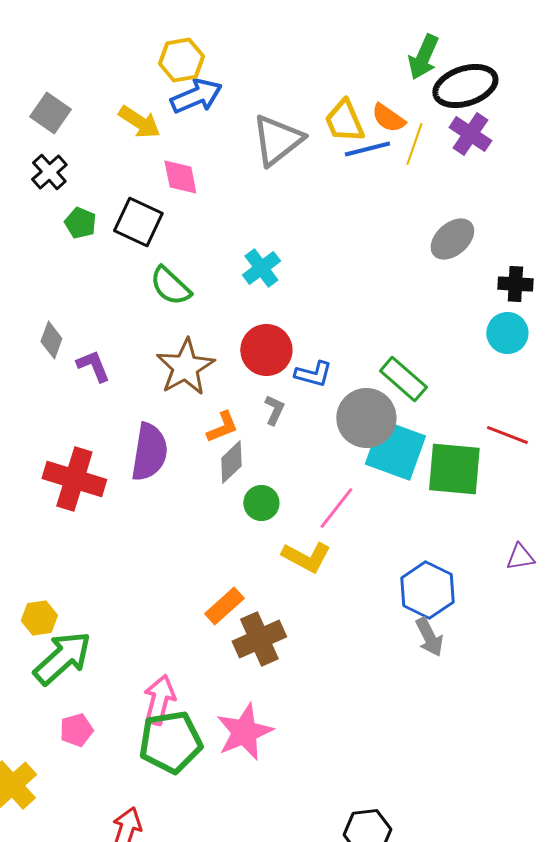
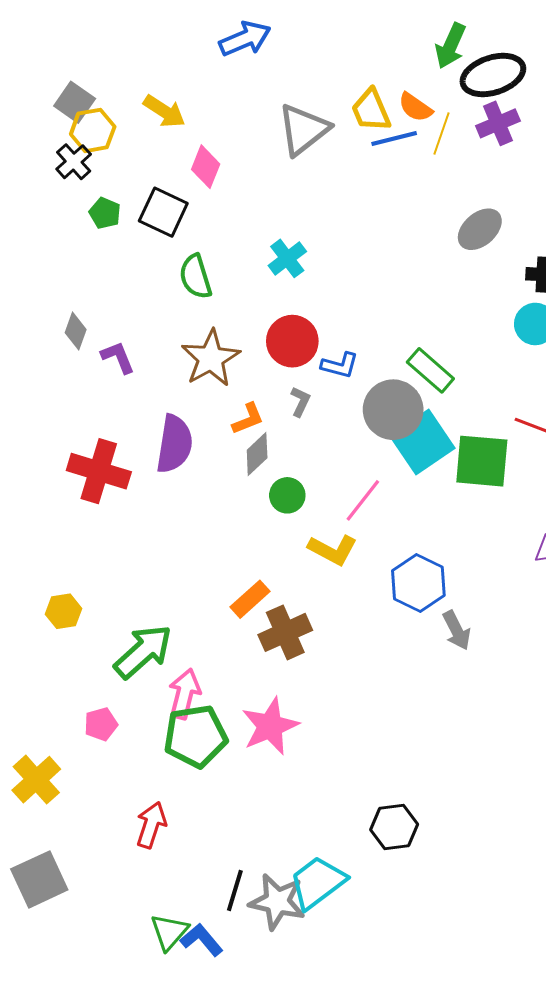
yellow hexagon: (181, 60) -> (93, 130), moved
blue arrow: (196, 96) -> (245, 39), moved
purple cross: (470, 134) -> (498, 123), turned 33
pink diamond: (180, 177) -> (206, 167), turned 33
green semicircle: (170, 286) -> (196, 277), turned 30
cyan square: (395, 450) -> (422, 442), turned 36
blue hexagon: (427, 590) -> (418, 583), moved
green arrow: (62, 658) -> (143, 652), moved

